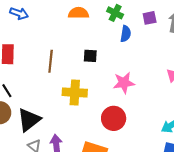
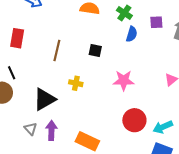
yellow cross: (75, 92) -> (76, 83), size x0.6
red circle: (114, 118) -> (134, 120), moved
black triangle: (29, 120) -> (44, 99), moved

